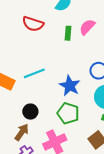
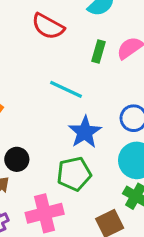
cyan line: (34, 73) -> (66, 89), moved, turned 35
green pentagon: (68, 113) -> (74, 174), turned 30

